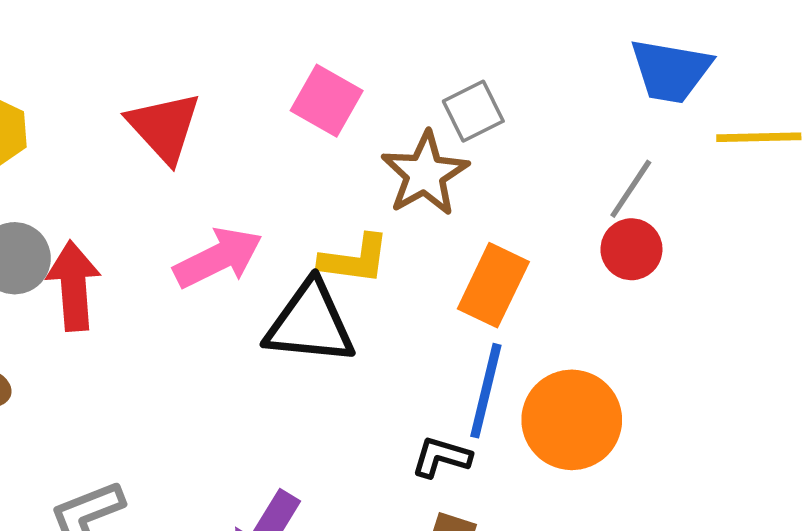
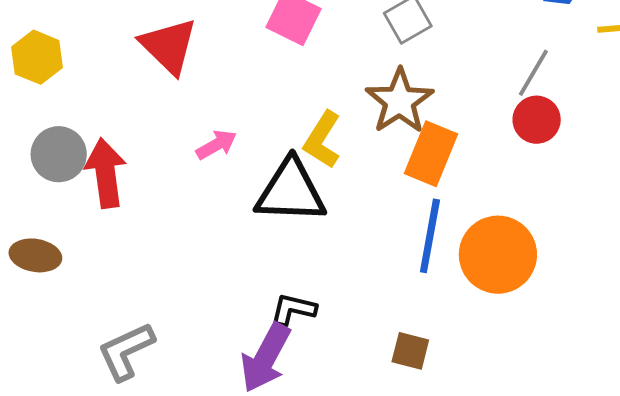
brown star: (425, 174) -> (400, 101), moved
pink arrow: (218, 258) -> (216, 145), size x0.6
yellow L-shape: (355, 259) -> (322, 140), turned 118
black L-shape: (441, 457) -> (293, 309), moved

